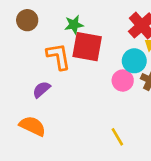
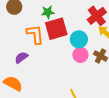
red square: (87, 47) -> (56, 29), turned -30
cyan circle: (134, 61) -> (79, 39), moved

